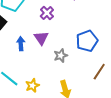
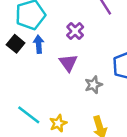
blue arrow: (21, 44) -> (39, 44), moved

